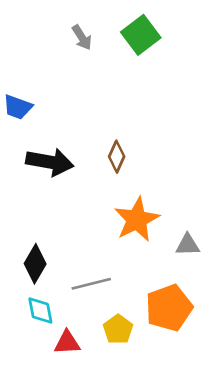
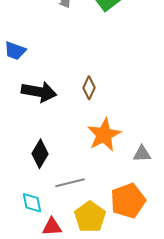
black diamond: (35, 264) -> (40, 154), moved
yellow pentagon: (118, 329) -> (90, 217), size x1.4

